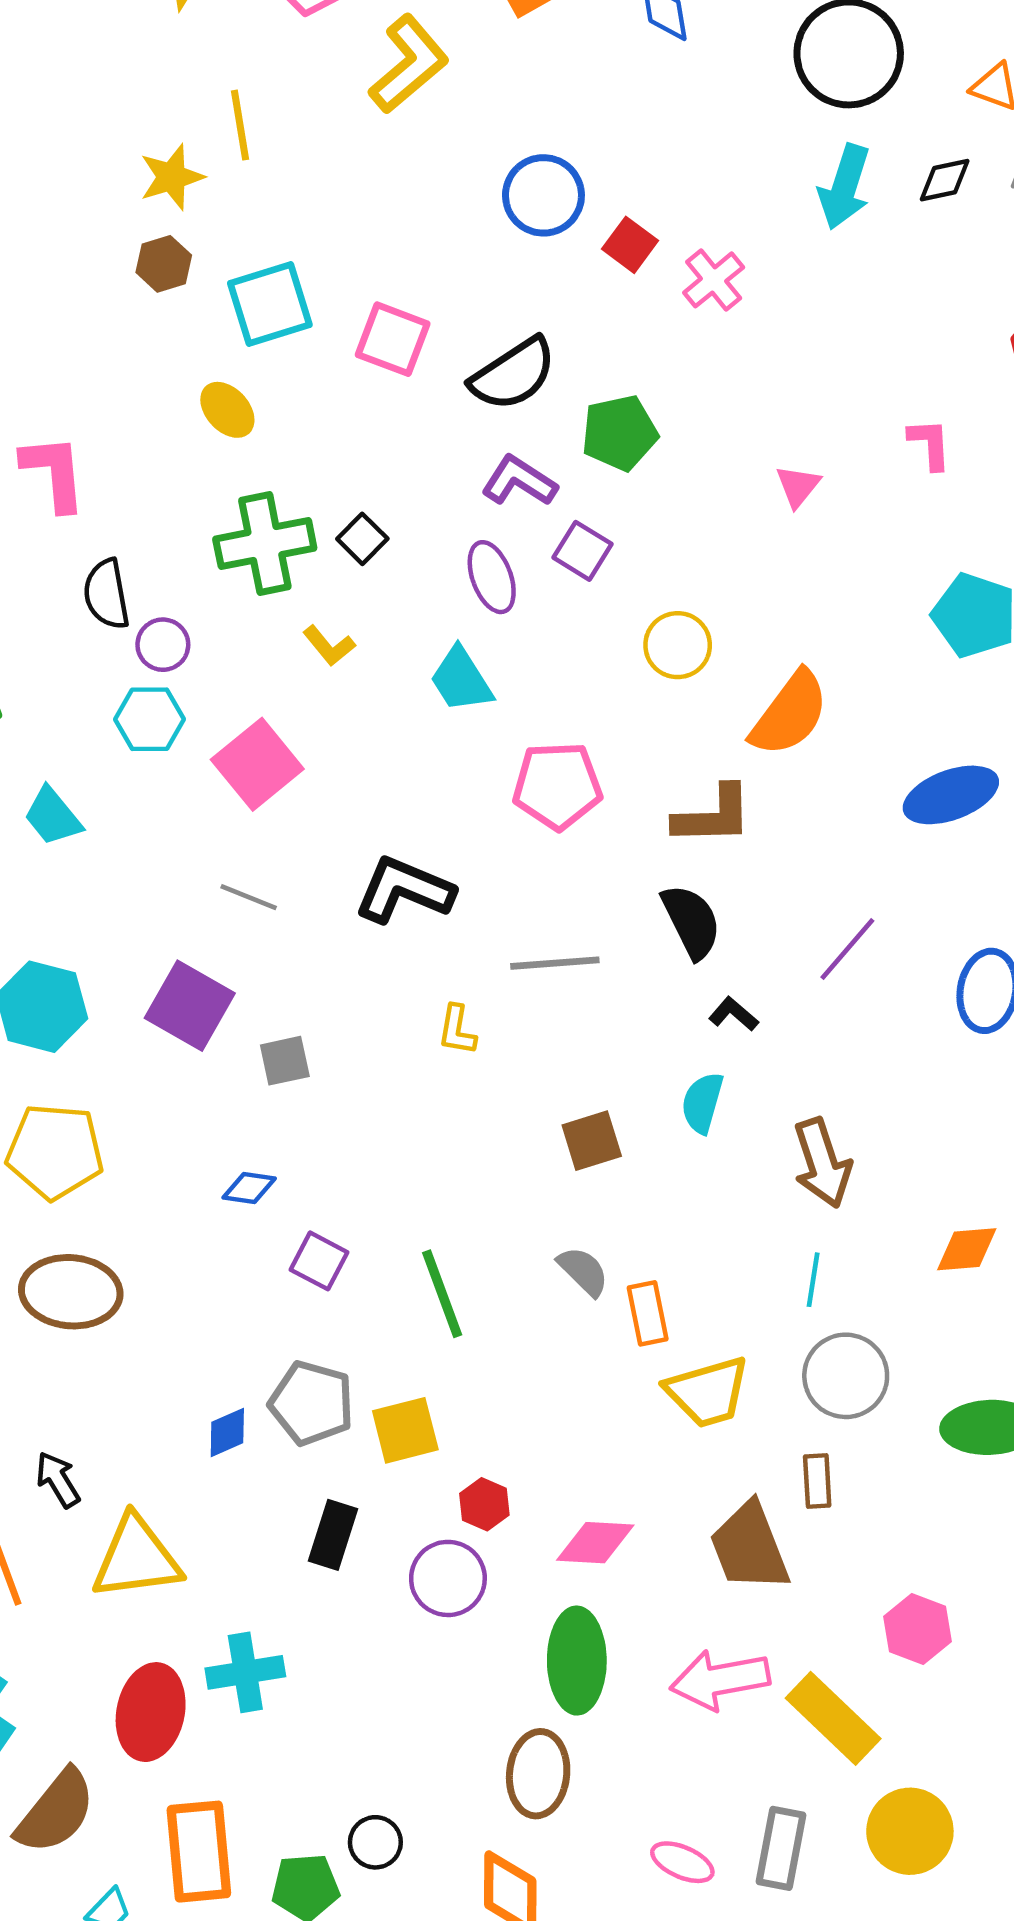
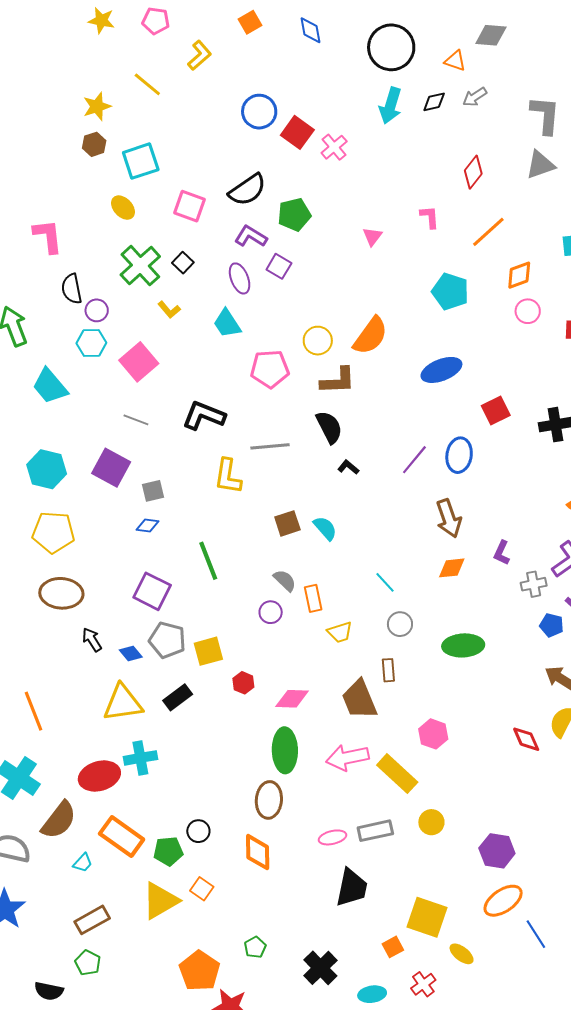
yellow L-shape: (409, 64) -> (199, 55), size x0.7
yellow line: (240, 125) -> (147, 84), moved, turned -40
red square: (630, 245) -> (297, 132), size x1.4
pink square: (393, 339) -> (189, 206), moved
green cross: (265, 544) -> (140, 266), turned -30
yellow circle: (678, 645) -> (318, 341), moved
cyan trapezoid: (53, 816) -> (50, 386), size x1.4
purple line: (847, 949) -> (414, 460), moved
yellow L-shape: (457, 1030) -> (228, 476), size x1.6
cyan semicircle: (702, 1103) -> (325, 528), moved, turned 124
brown arrow: (822, 1163) -> (449, 518), moved
blue diamond: (249, 1188) -> (148, 526), moved
purple square: (319, 1261) -> (152, 591), moved, size x1.5
cyan line: (813, 1280) -> (385, 582), turned -50
green line: (442, 1294) -> (208, 561), moved
gray circle: (846, 1376) -> (400, 624), size x0.7
yellow trapezoid: (708, 1392) -> (340, 632), size x0.7
blue diamond: (227, 1432) -> (131, 654), turned 75
black arrow: (58, 1480) -> (92, 640), moved
black rectangle: (333, 1535) -> (178, 697), turned 36
yellow triangle: (136, 1558) -> (123, 703), moved
purple circle: (448, 1578) -> (271, 612), moved, size x0.7
red ellipse: (151, 1712) -> (99, 776), turned 63
yellow circle: (910, 1831) -> (431, 822), size x0.7
gray rectangle: (781, 1848) -> (375, 831), turned 68
orange rectangle: (199, 1852) -> (122, 836), turned -48
pink ellipse: (682, 1862) -> (332, 837), turned -36

